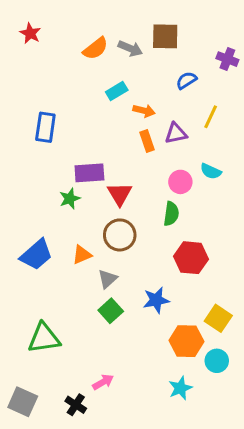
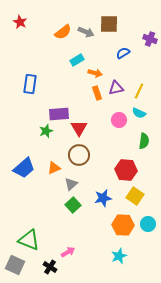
yellow line: (211, 117) -> (139, 91), moved
green semicircle: (171, 214) -> (144, 141), moved
yellow square: (218, 318) -> (135, 196), moved
green triangle: (44, 338) -> (29, 240), moved, turned 30
cyan circle: (217, 361) -> (148, 224), moved

